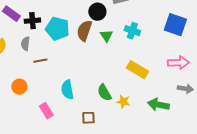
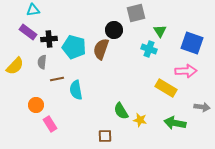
green triangle: (106, 36) -> (160, 31), moved
pink arrow: (178, 63) -> (186, 71), moved
yellow rectangle: (137, 70) -> (166, 88), moved
cyan semicircle: (67, 90) -> (76, 90), moved
pink rectangle: (46, 111) -> (50, 124), moved

